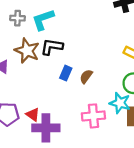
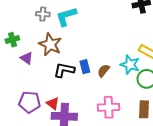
black L-shape: (52, 47) -> (64, 70), moved
blue rectangle: (66, 73) -> (85, 67), turned -40
cyan star: (120, 103) -> (130, 65), moved

